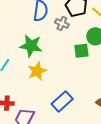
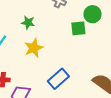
green star: (31, 46) -> (28, 22), size x0.6

